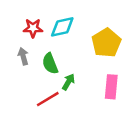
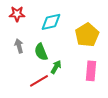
red star: (33, 28) -> (17, 14), moved

